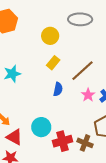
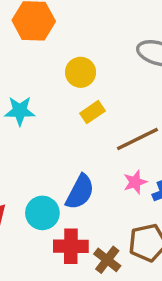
yellow circle: (50, 36) -> (81, 72), moved
blue semicircle: (58, 89) -> (80, 192), moved, size x1.5

